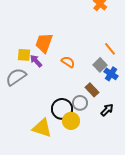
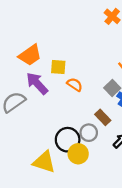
orange trapezoid: (44, 43) -> (30, 55), moved, turned -145
yellow square: (24, 55) -> (58, 67), moved
purple arrow: (36, 61) -> (37, 83), size x1.5

